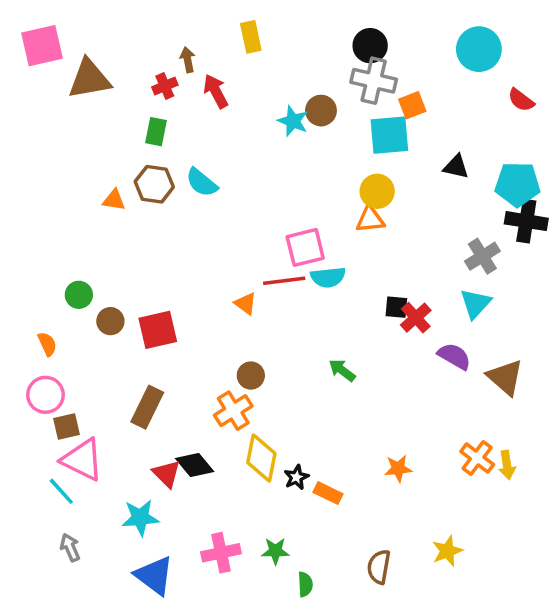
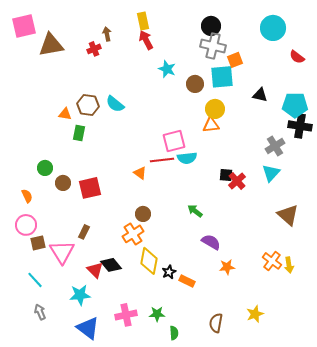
red arrow: (216, 91) -> (146, 40), moved
brown circle: (321, 111) -> (195, 84), moved
green rectangle: (156, 132) -> (79, 133), moved
purple semicircle: (454, 356) -> (211, 242), moved
brown rectangle: (147, 407) -> (84, 232), size x0.6
pink triangle: (82, 460) -> (62, 252), moved, turned 32

